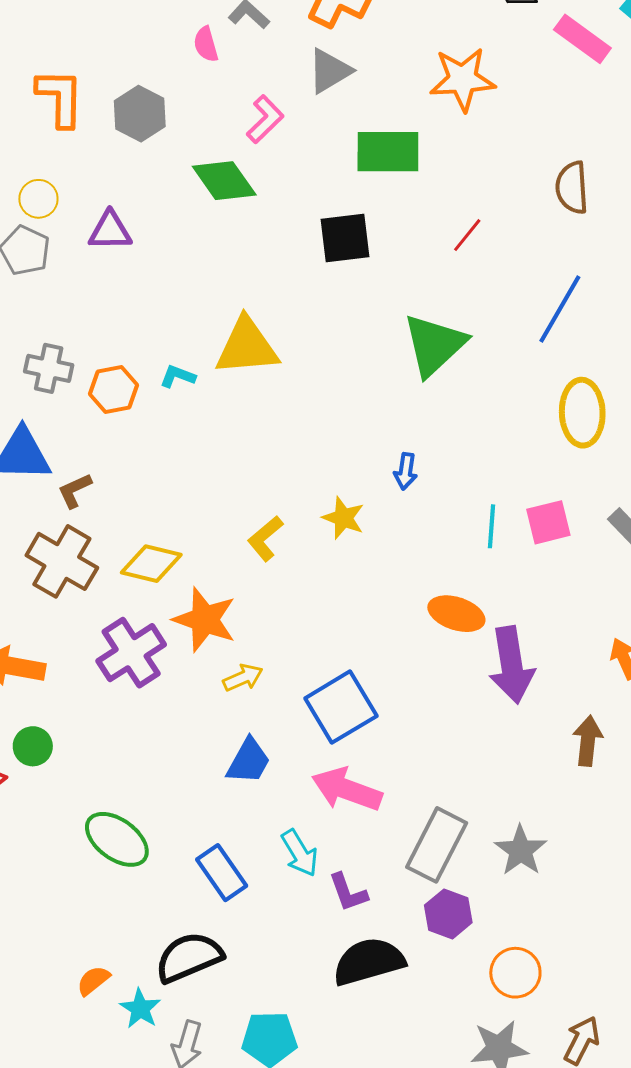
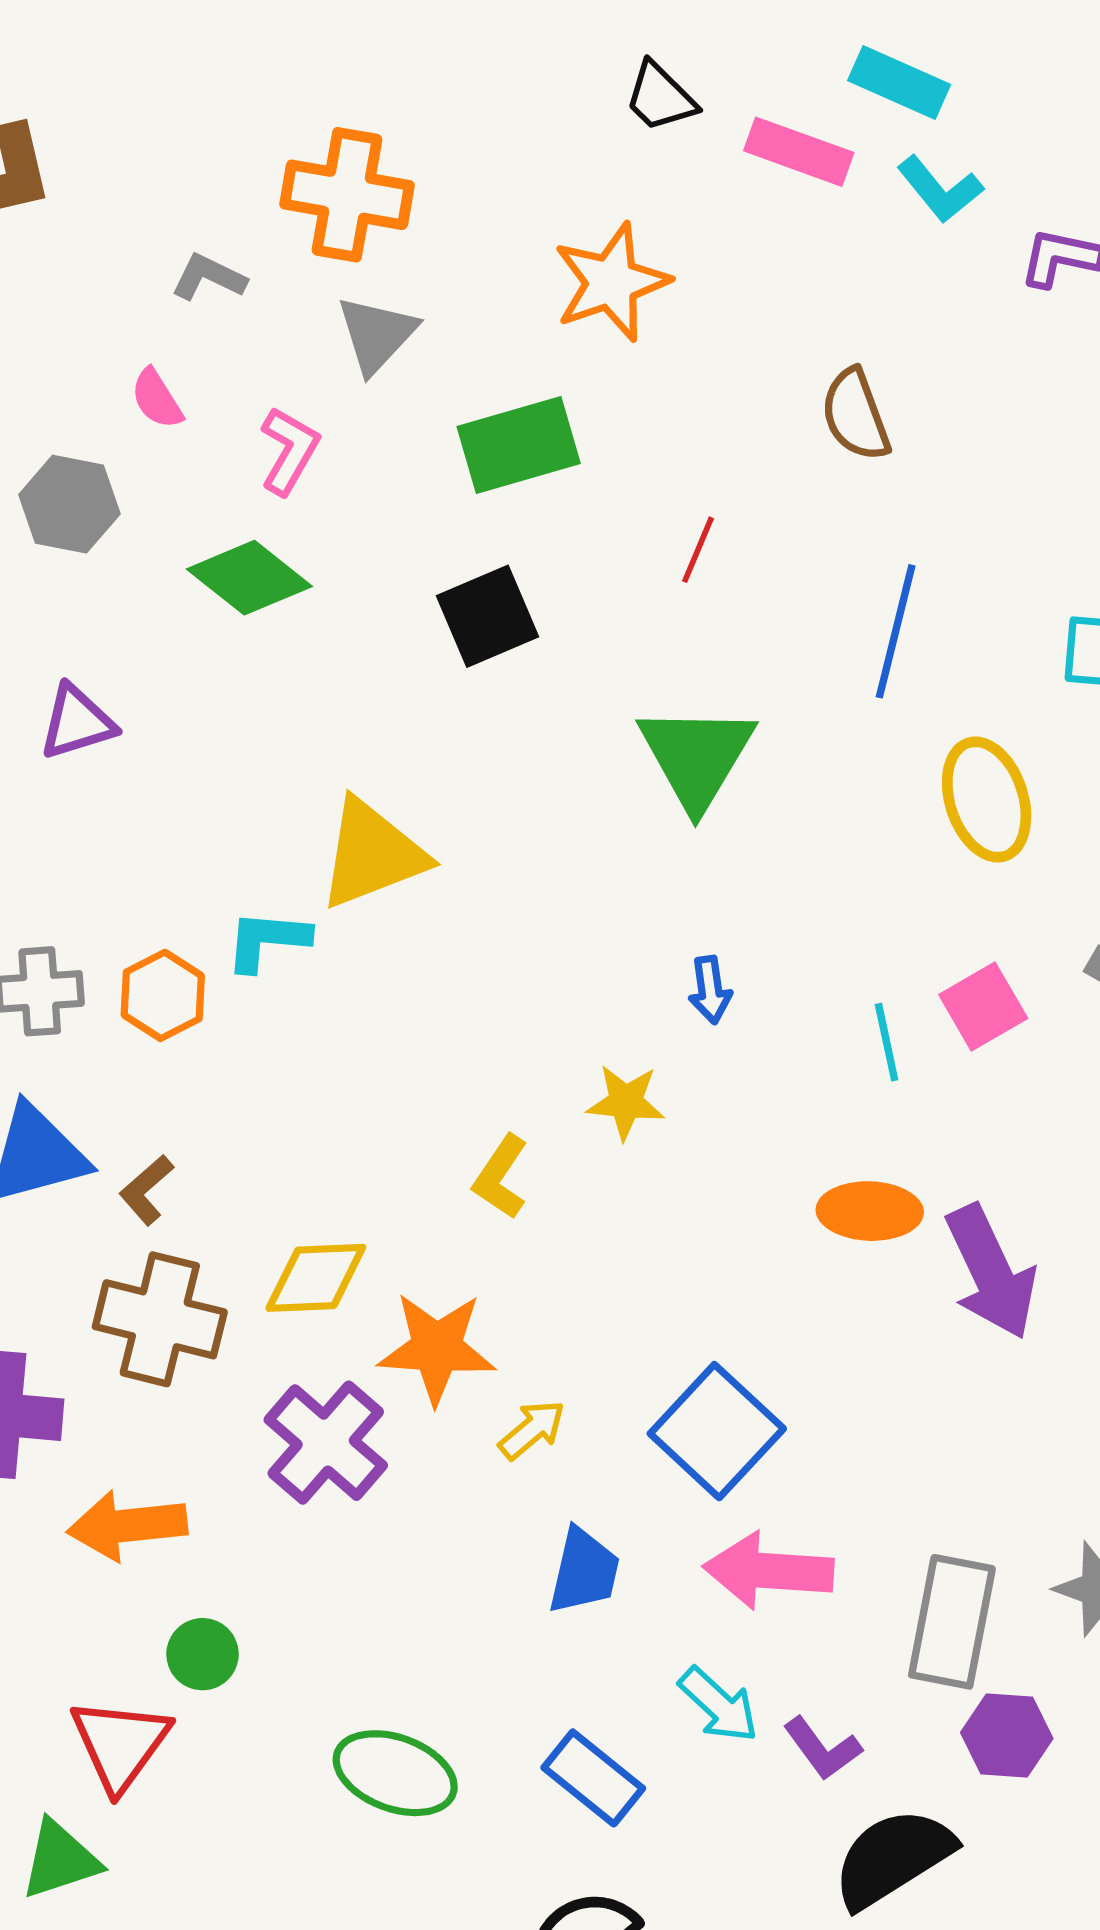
pink semicircle: (206, 44) -> (157, 399), moved
cyan L-shape: (178, 376) -> (267, 940), size x1.4

